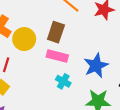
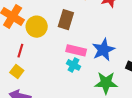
pink rectangle: (57, 56) -> (76, 50), moved

